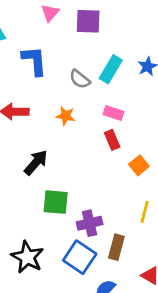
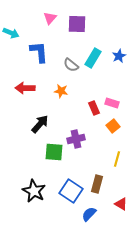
pink rectangle: (114, 113) -> (112, 103), moved
purple cross: (90, 223) -> (76, 139), moved

